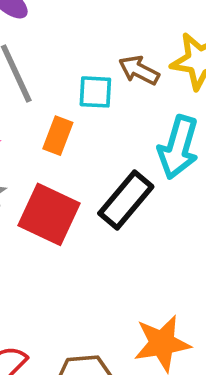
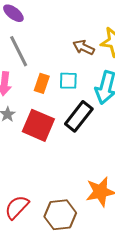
cyan square: (95, 92) -> (68, 81), moved

